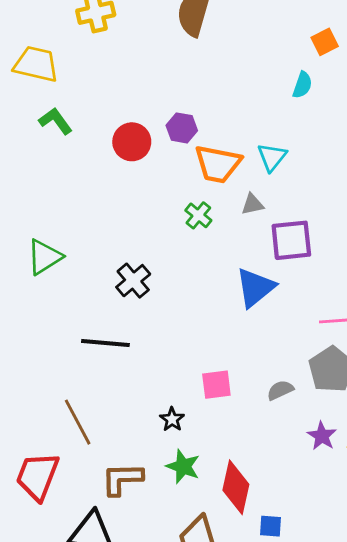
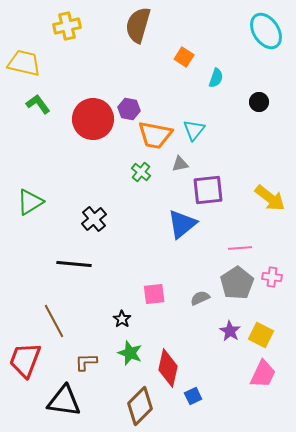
orange square: (325, 42) -> (184, 57), moved, turned -30
red circle: (132, 142) -> (93, 119), size x1.5
brown L-shape: (122, 479) -> (86, 362), size x0.7
blue square: (271, 526) -> (193, 396), turned -30

